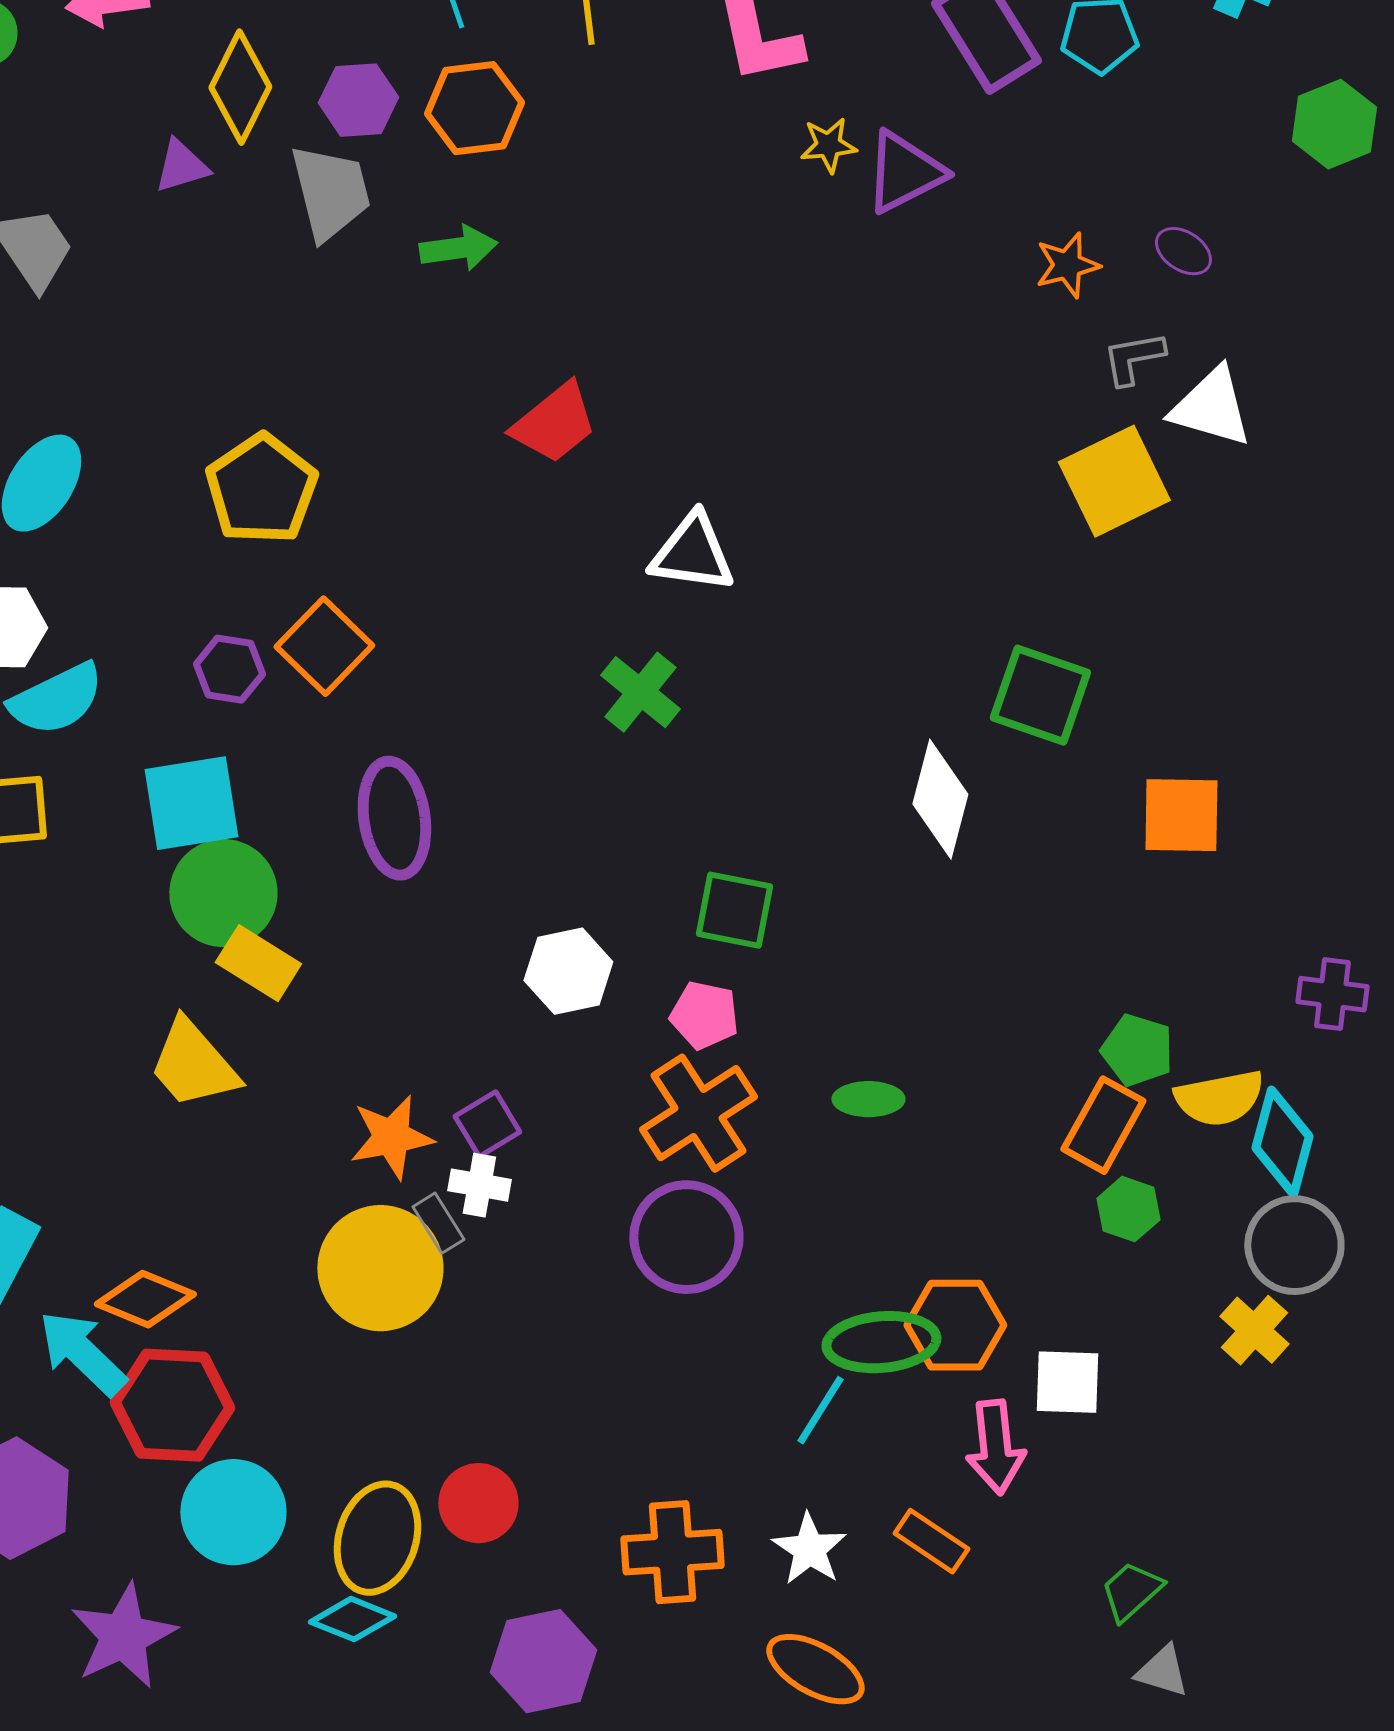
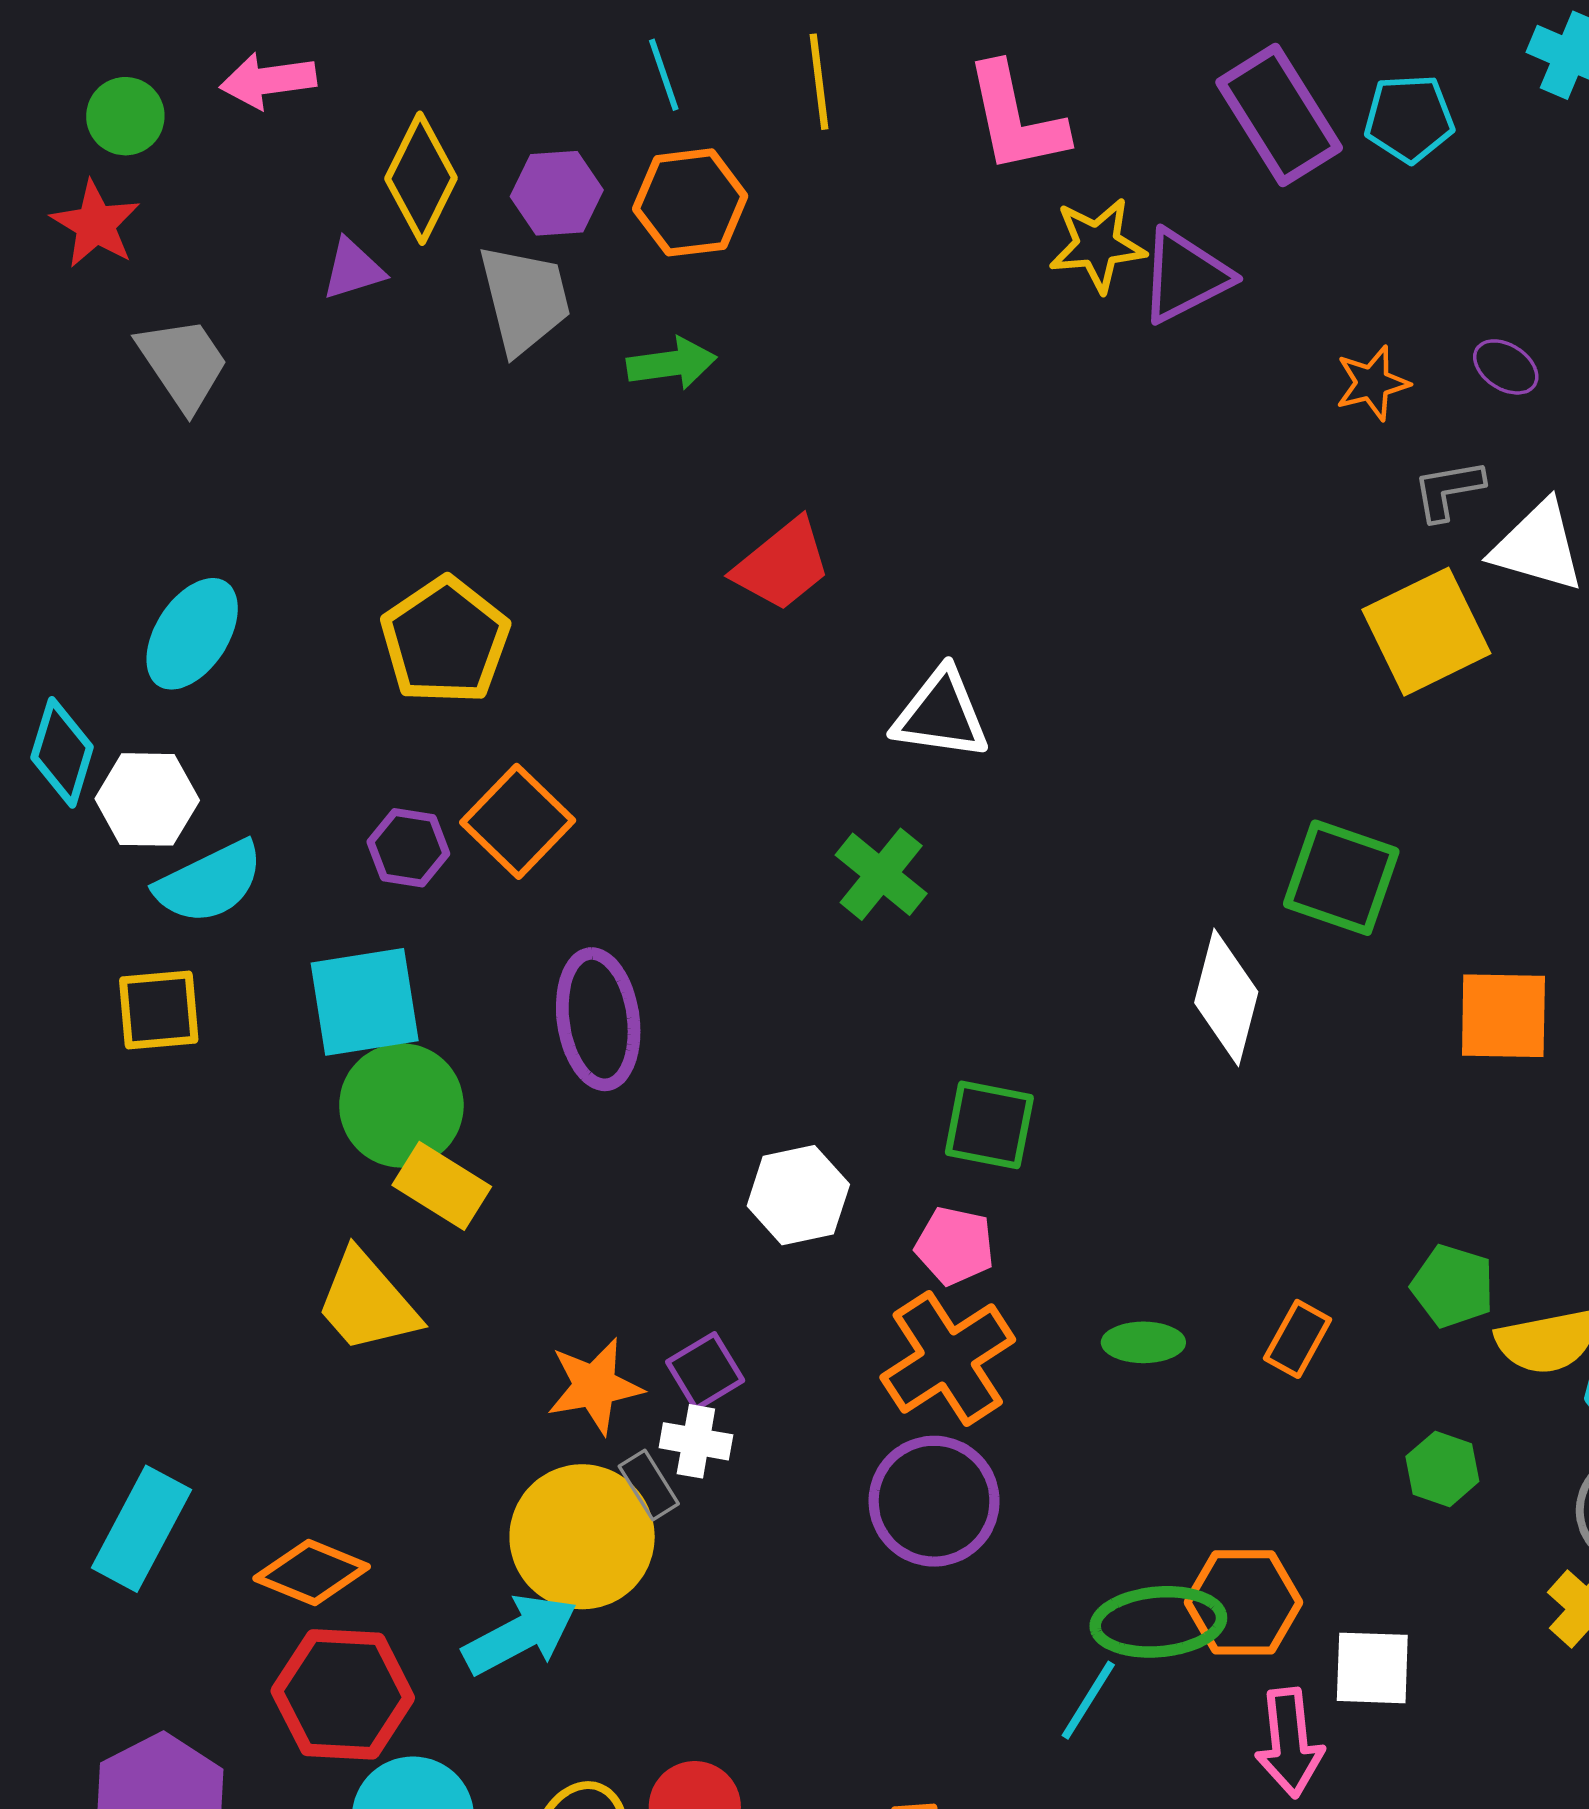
yellow star: (828, 145) -> (1097, 245), size x1.5
orange rectangle: (1103, 1125) -> (1298, 1339), moved, size x0.7
cyan arrow: (82, 1353) -> (520, 1635), moved, turned 108

